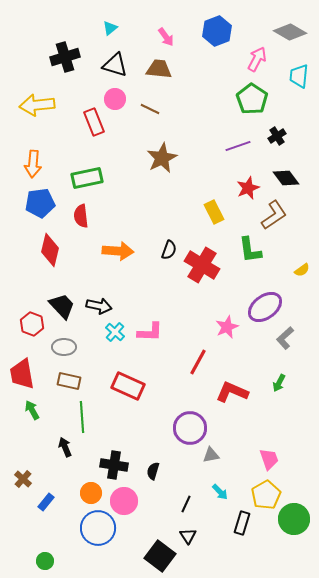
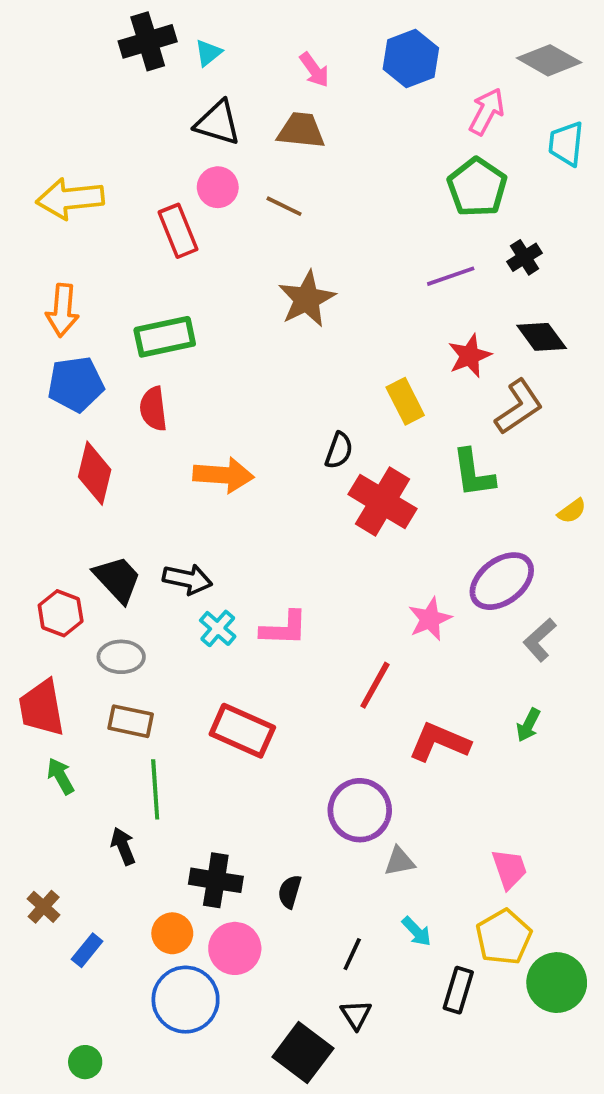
black cross: (65, 57) -> (148, 41), moved
black semicircle: (169, 250) -> (339, 450), moved

